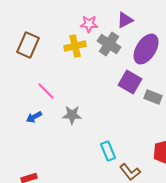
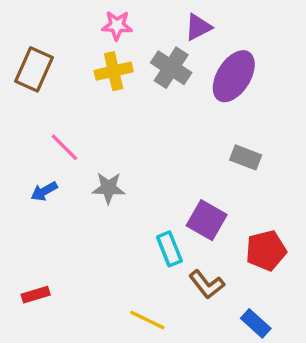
pink star: (89, 24) -> (117, 25), moved
purple square: (130, 82) -> (207, 220), moved

